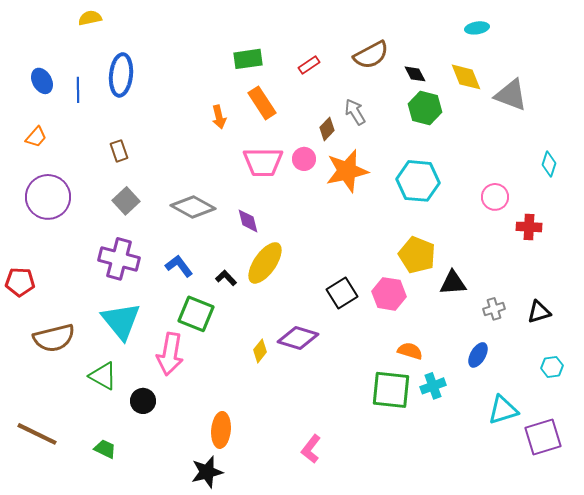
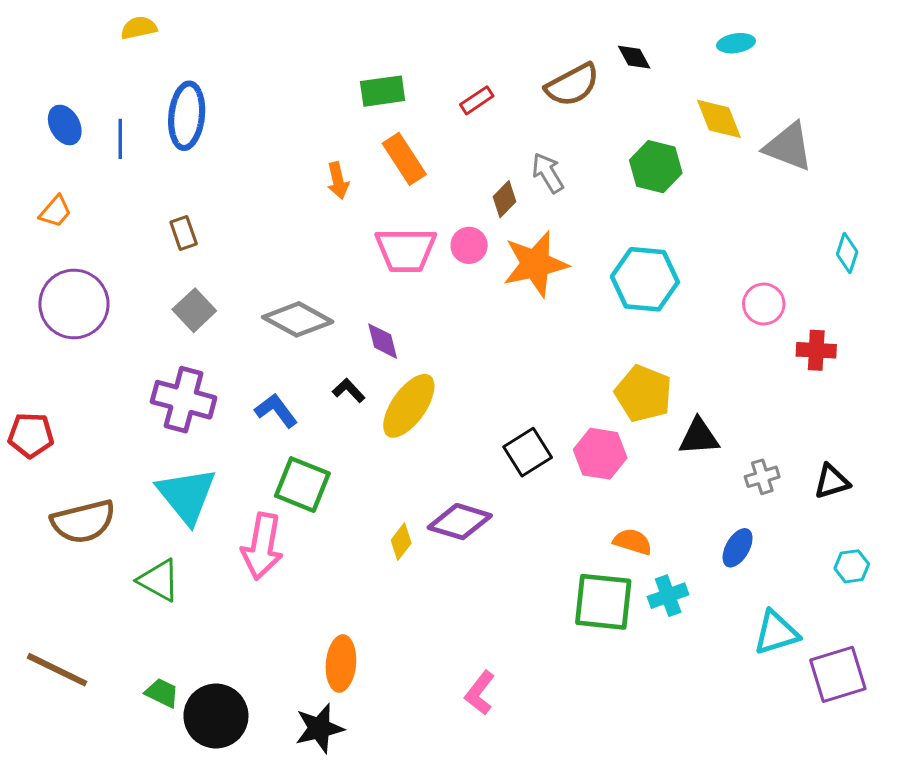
black diamond: (415, 74) -> (634, 57), moved
black L-shape: (226, 278) -> (349, 390), moved
black circle: (143, 401) -> (216, 716), moved, size x1.6

